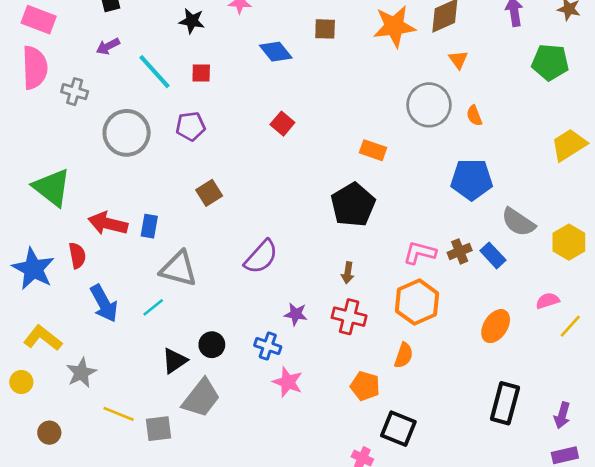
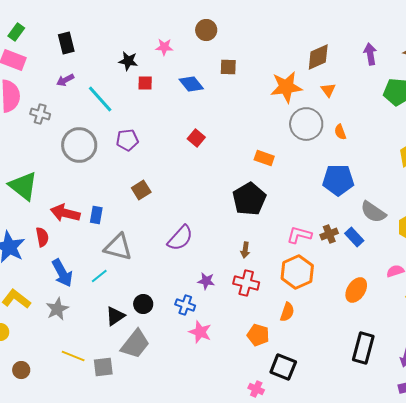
orange star: (394, 26) -> (286, 87), moved
red square: (201, 73) -> (145, 83), moved
gray star: (81, 373) -> (57, 309), moved

